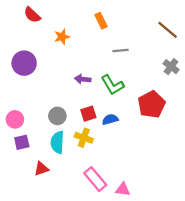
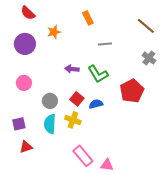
purple circle: (24, 63) -> (25, 44), moved
red square: (88, 114) -> (77, 99), turned -32
pink circle: (15, 119) -> (24, 83), moved
red triangle: (41, 169) -> (26, 147), moved

